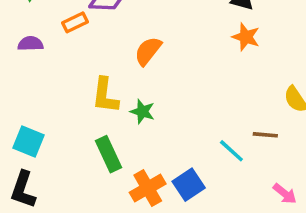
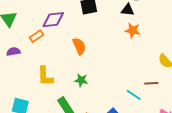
orange semicircle: (148, 51) -> (79, 46), turned 126
yellow L-shape: (105, 95) -> (45, 76), moved

